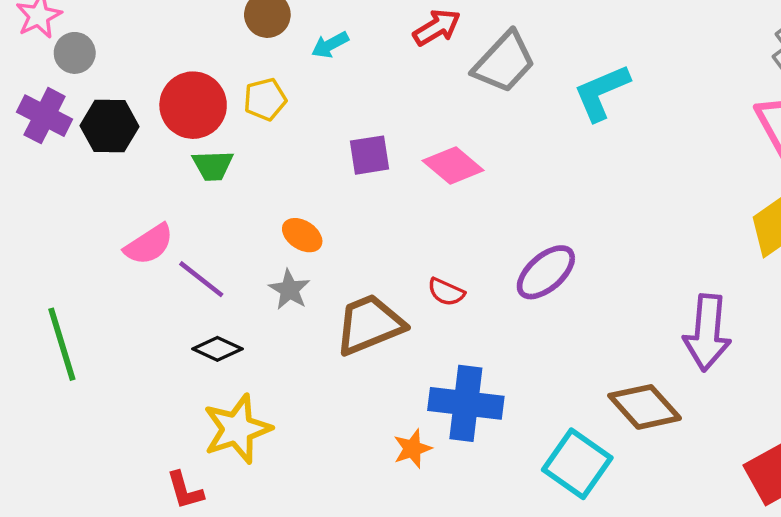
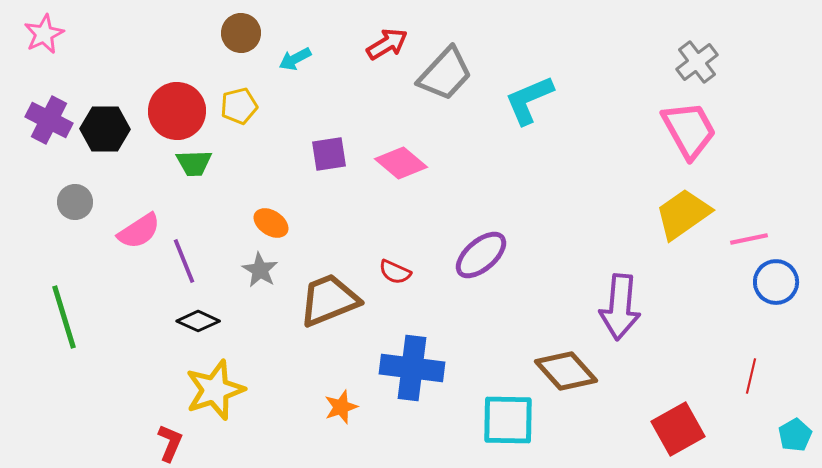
gray circle: (75, 53) -> (75, 202), moved
purple line: (201, 279) -> (184, 261), turned 30
orange star: (412, 449) -> (341, 407), moved
cyan square: (577, 464) -> (508, 420), turned -34
red L-shape: (185, 490) -> (170, 443), turned -141

